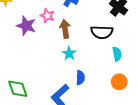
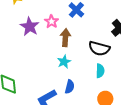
cyan semicircle: (117, 54) -> (100, 71), moved

